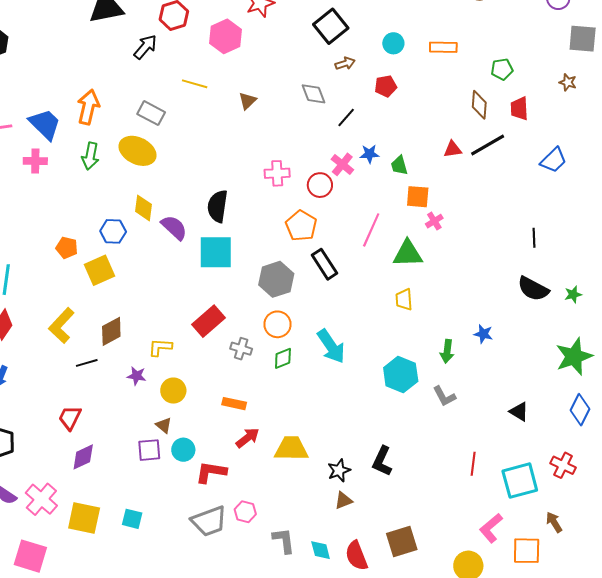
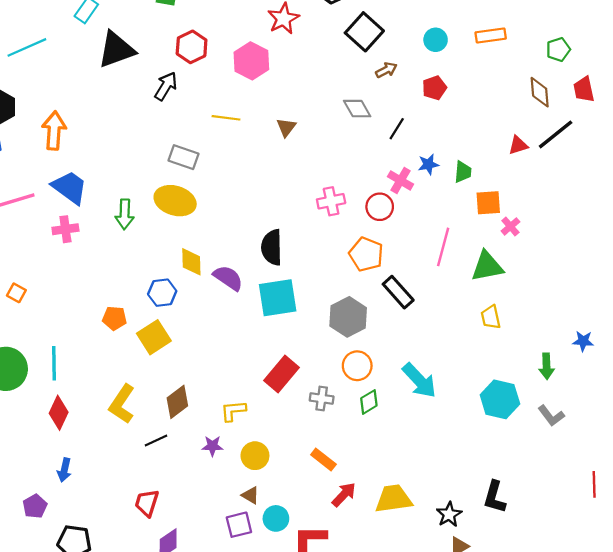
orange arrow: (88, 107) -> (54, 131), moved
green trapezoid: (399, 165) -> (463, 172), turned -150
orange rectangle: (234, 404) -> (323, 460), turned 35

